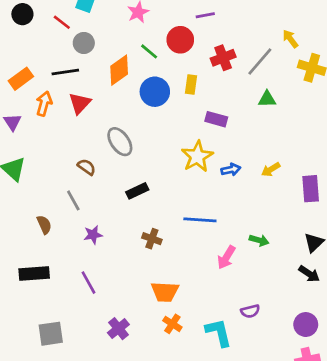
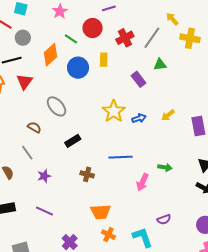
purple rectangle: (216, 119) -> (139, 79), moved, turned 42
purple line: (88, 283) -> (44, 211), turned -30

